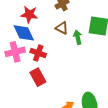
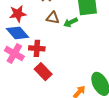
green arrow: (78, 37) -> (71, 22), turned -88
pink cross: (15, 52) -> (14, 54), turned -30

